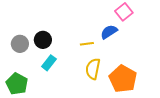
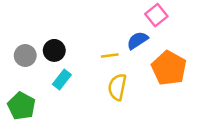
orange pentagon: (123, 79) -> (169, 68), moved

